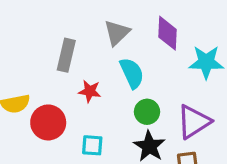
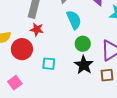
red star: (90, 91) -> (37, 29), moved

